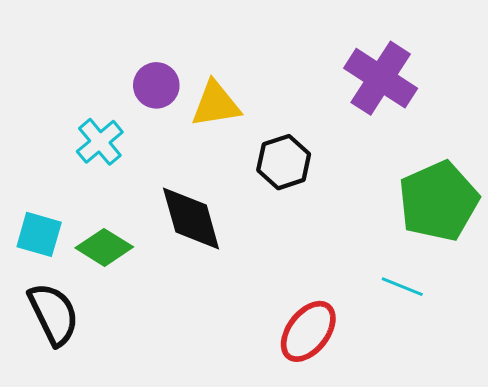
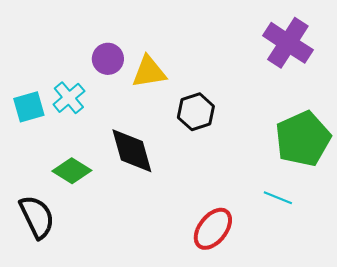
purple cross: (381, 78) -> (288, 43), moved
cyan square: (39, 234) -> (29, 107), moved, turned -32

